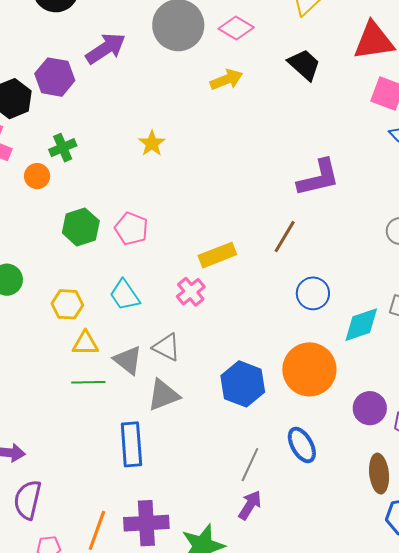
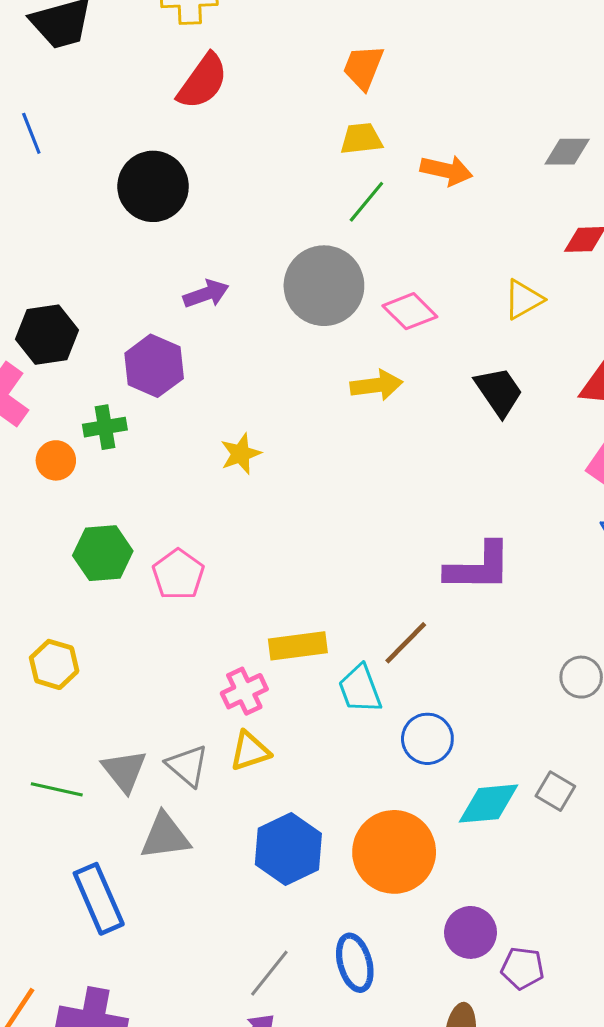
purple arrow: (106, 48) -> (206, 294), size x0.7
purple hexagon: (55, 77) -> (154, 366), moved
cyan trapezoid: (125, 295) -> (360, 689), moved
yellow triangle: (85, 343) -> (250, 751), moved, turned -32
blue rectangle: (131, 444) -> (99, 899), turned -33

